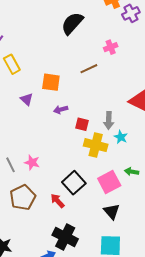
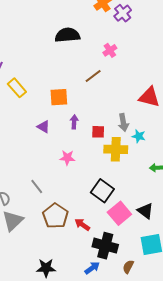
black semicircle: (72, 23) -> (67, 35), turned 55
purple triangle: (27, 99) -> (43, 127), moved
purple arrow: (61, 110) -> (74, 122), turned 120
pink star: (32, 162) -> (67, 158), moved
pink square: (109, 182) -> (119, 213), moved
red arrow: (58, 201) -> (82, 225), moved

